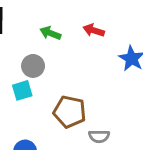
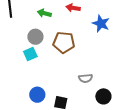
brown pentagon: (70, 112) -> (64, 42), moved

